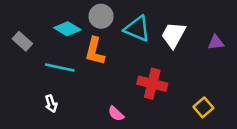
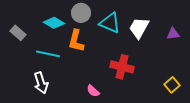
white arrow: (51, 104) -> (41, 83), size x1.5
yellow square: (203, 107) -> (172, 85), moved

